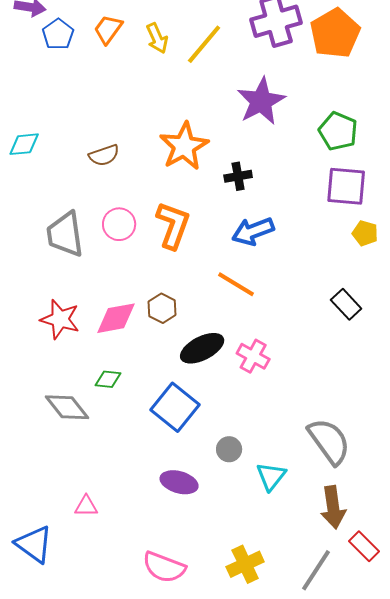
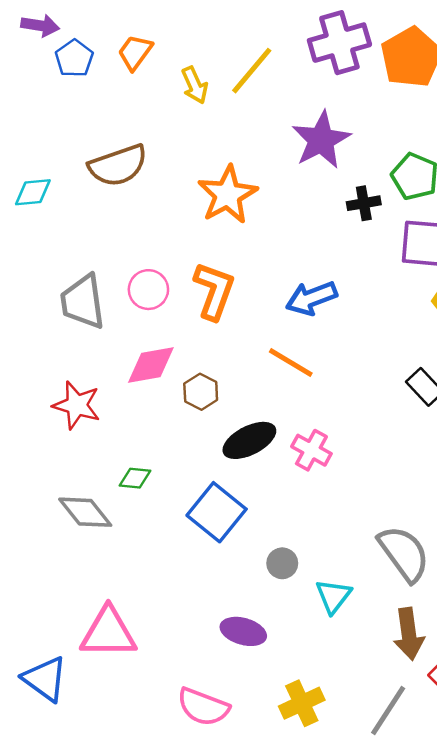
yellow arrow: (157, 38) -> (195, 85), moved
brown semicircle: (104, 155) -> (118, 165), moved, size x1.6
black cross: (238, 176) -> (364, 203), moved
pink diamond: (116, 318) -> (151, 365), moved
purple ellipse: (179, 482) -> (243, 631), moved
pink triangle: (86, 506) -> (108, 633), size x2.0

